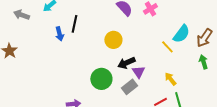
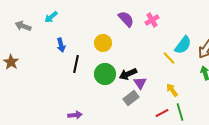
black line: (74, 24) -> (76, 64), moved
yellow circle: (113, 40) -> (103, 43), moved
green circle: (101, 79) -> (105, 74), moved

